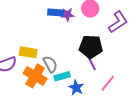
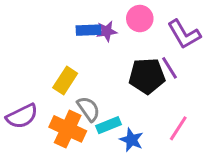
purple L-shape: (118, 22) -> (184, 34), turned 100
yellow rectangle: (28, 52) -> (65, 81), moved, turned -60
purple line: (91, 63) -> (169, 68), moved

